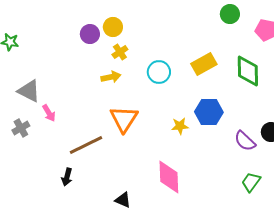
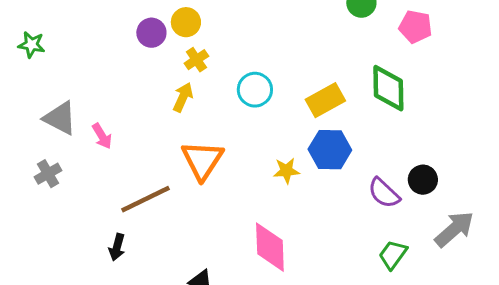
yellow rectangle: (204, 64) -> (325, 100), moved
yellow arrow: (111, 77) -> (183, 97), turned -54
pink arrow: (49, 113) -> (102, 136), moved

